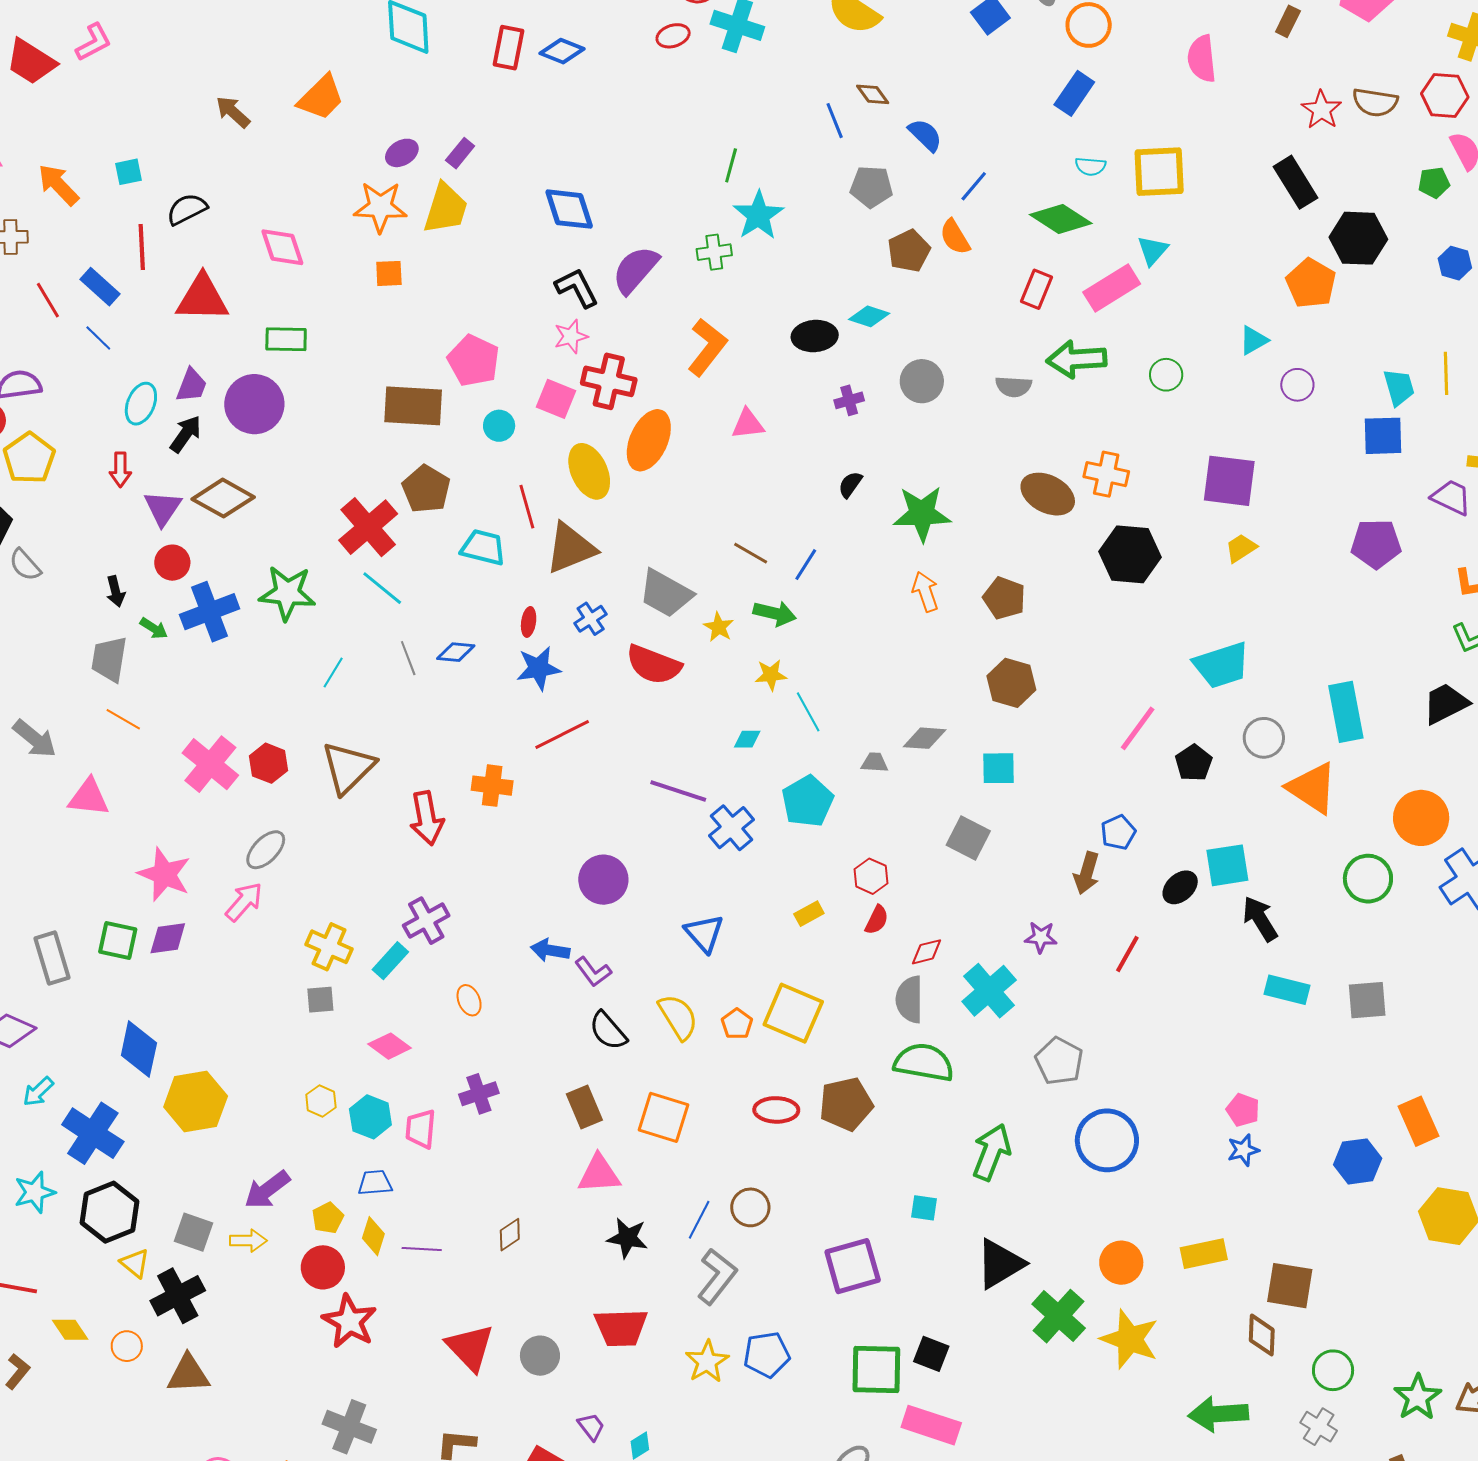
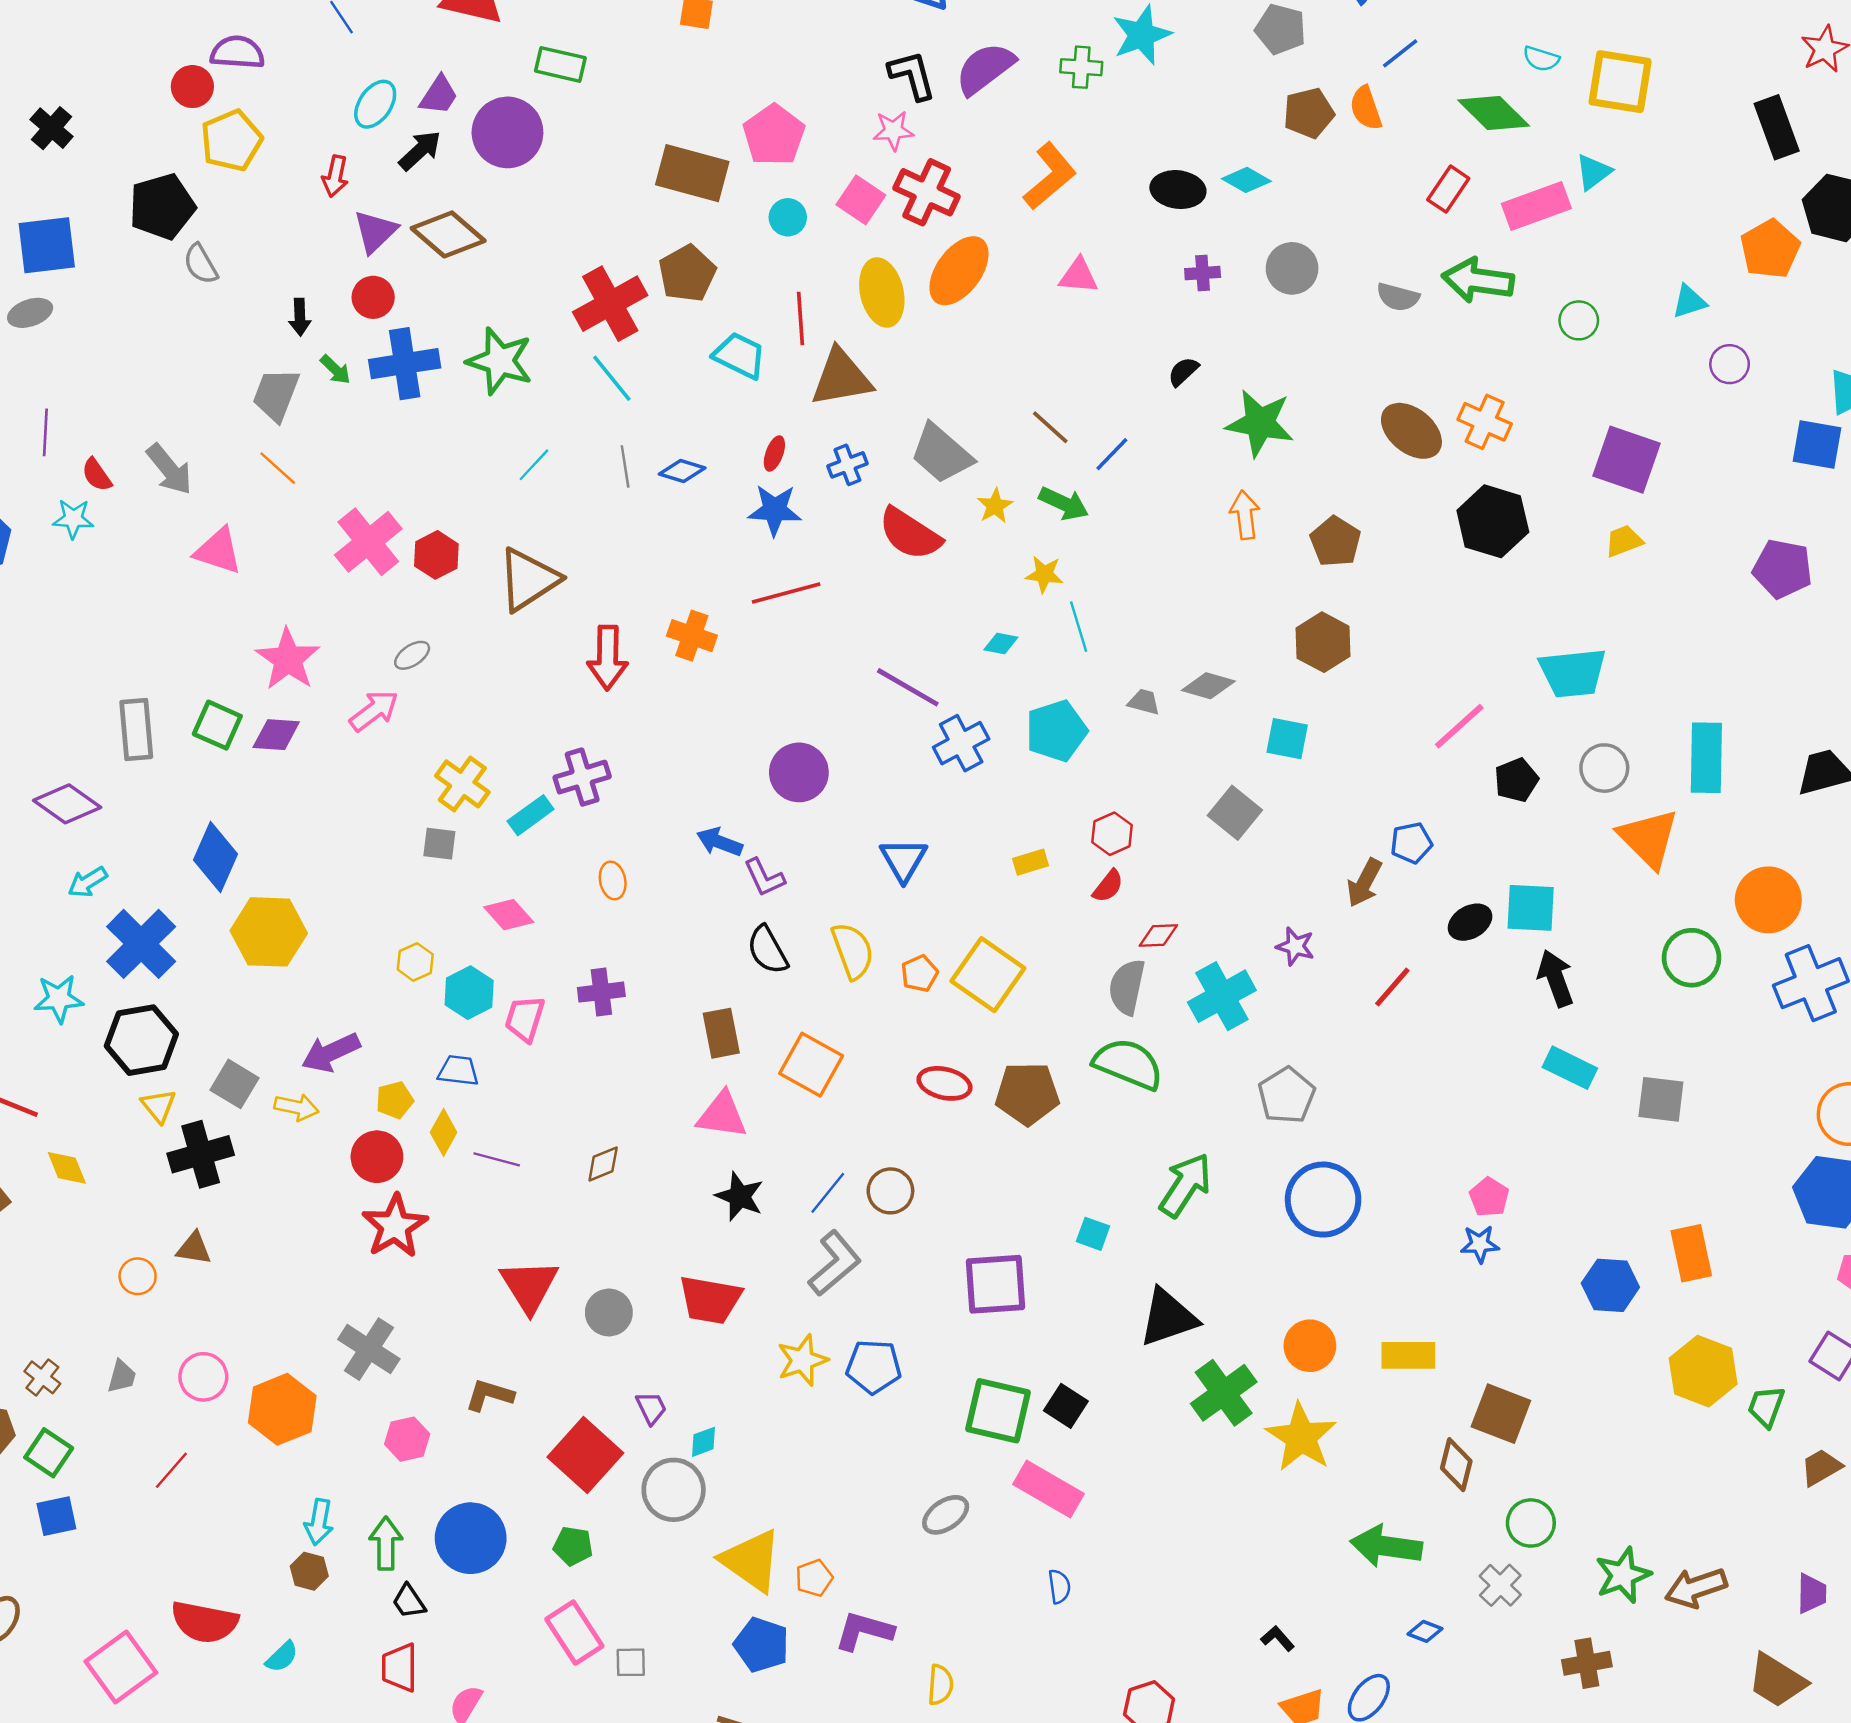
gray ellipse: (266, 850) -> (412, 655), size x0.7
orange circle: (127, 1346) -> (138, 1276), moved
brown triangle: (188, 1374) -> (194, 1248), size x0.7

